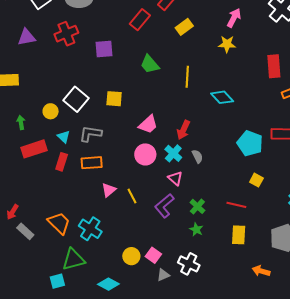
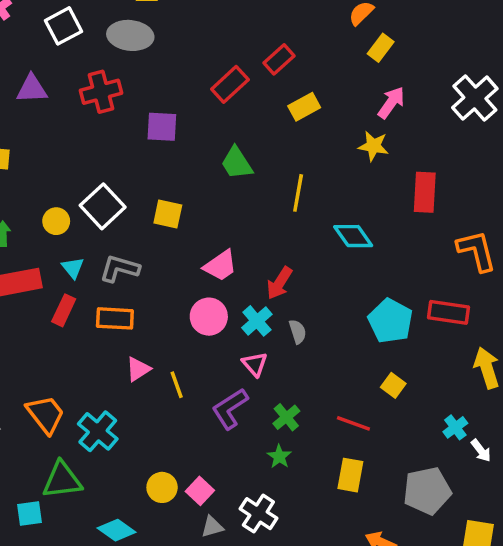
red rectangle: (274, 66) -> (425, 192), moved

